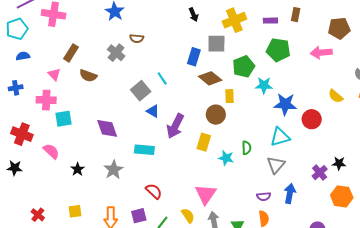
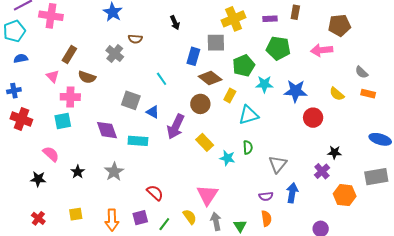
black arrow: (194, 15) -> (175, 23), moved
gray square: (141, 91) -> (131, 100), moved, turned -30
yellow rectangle: (229, 96) -> (230, 96), turned 32
pink cross: (46, 100) -> (70, 97), moved
blue star: (285, 104) -> (296, 91), moved
brown circle: (216, 115) -> (200, 104), moved
red cross: (22, 134) -> (21, 119), moved
cyan triangle: (280, 137) -> (249, 115), moved
yellow rectangle: (204, 142) -> (205, 142), turned -60
cyan rectangle: (144, 150) -> (138, 141), moved
black star: (339, 163) -> (334, 152), moved
black star: (15, 168) -> (38, 179), moved

